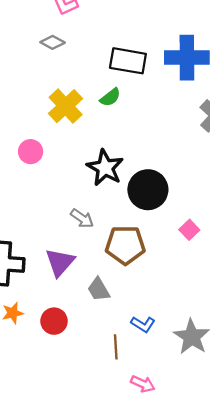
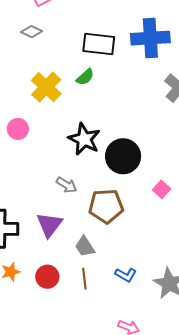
brown line: (116, 347) -> (84, 279), moved

